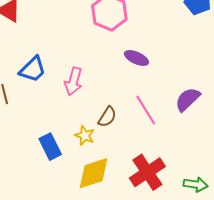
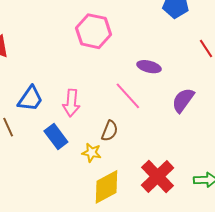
purple ellipse: (136, 58) -> (149, 67), moved
pink line: (146, 110) -> (128, 96), moved
blue rectangle: (50, 147) -> (56, 136), moved

